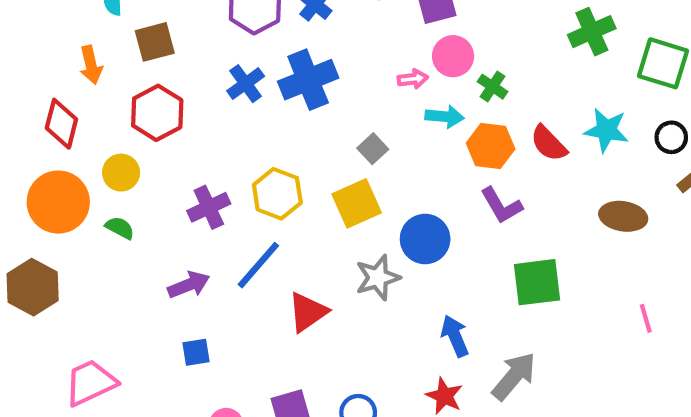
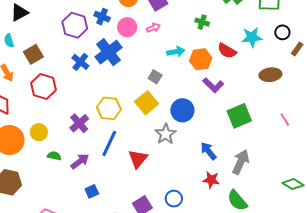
pink circle: (453, 56) -> (127, 27), moved
pink arrow: (413, 79) -> (153, 28), moved
green cross: (492, 87) -> (202, 22), moved
gray square: (373, 149) -> (155, 77), moved
yellow circle: (121, 173) -> (39, 132), moved
green semicircle: (120, 228) -> (54, 156), moved
pink line: (646, 318) -> (285, 120), moved

